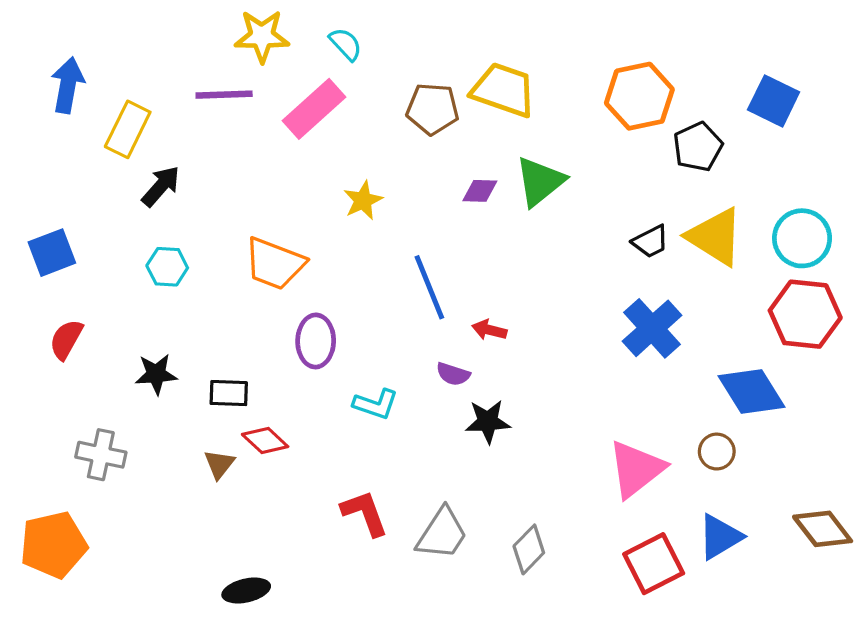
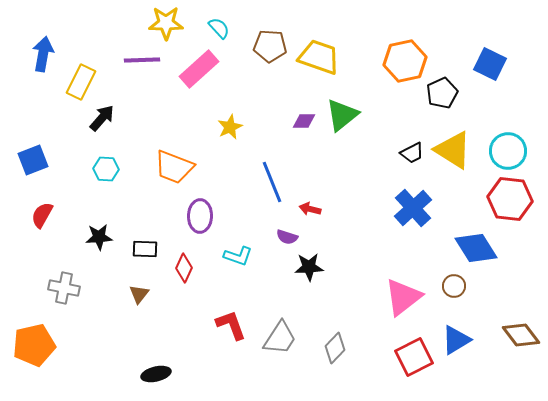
brown pentagon: (432, 109) -> (270, 46), moved
red diamond: (265, 440) -> (184, 268), moved, turned 72

